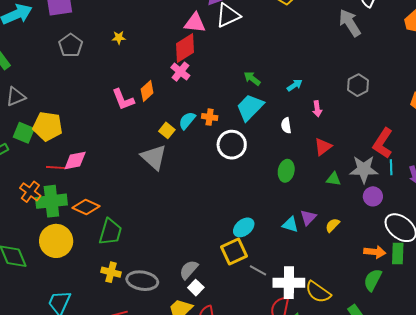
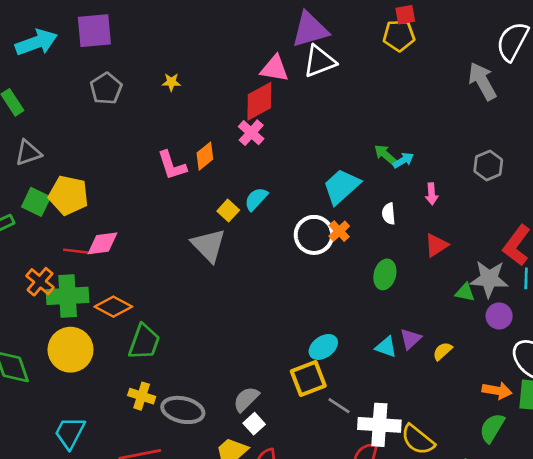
green arrow: (252, 78) -> (385, 154), moved
orange cross: (210, 117) -> (339, 231), moved, turned 35
green triangle: (334, 179) -> (465, 292), moved

